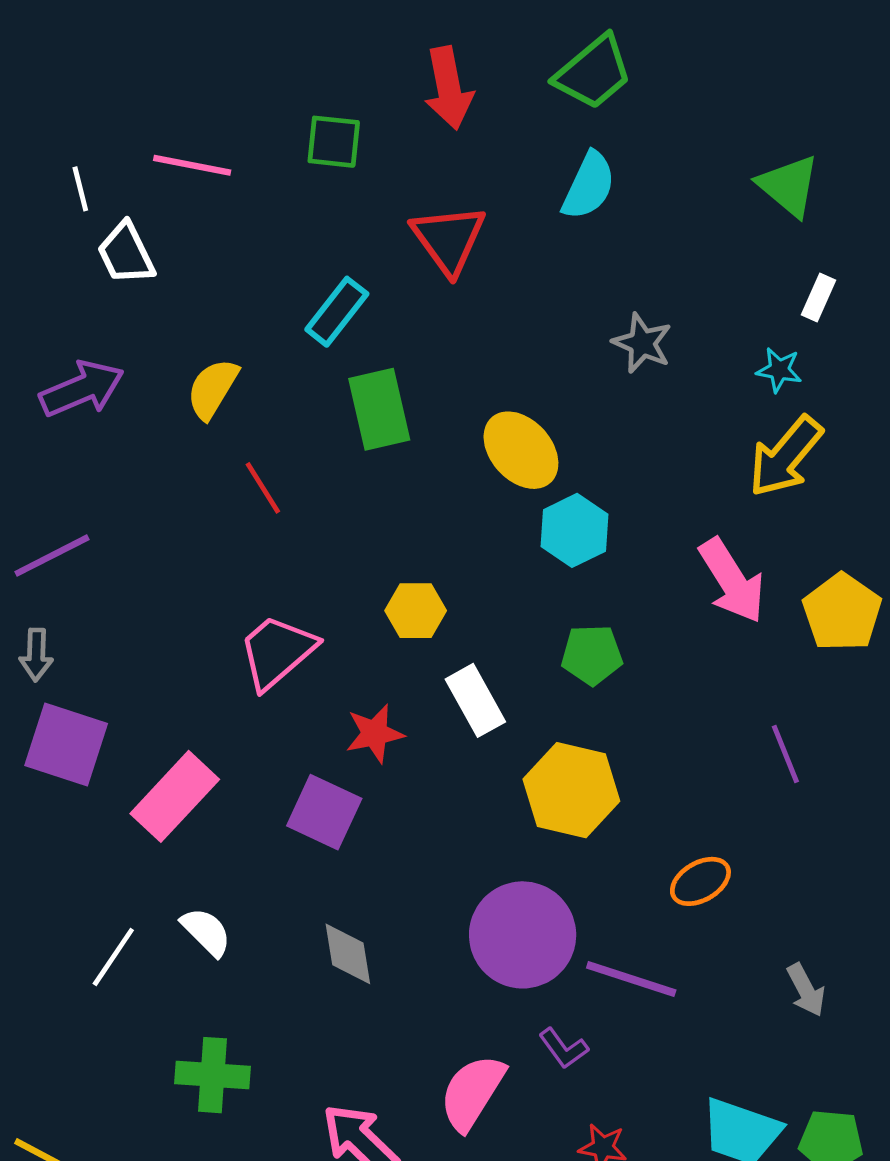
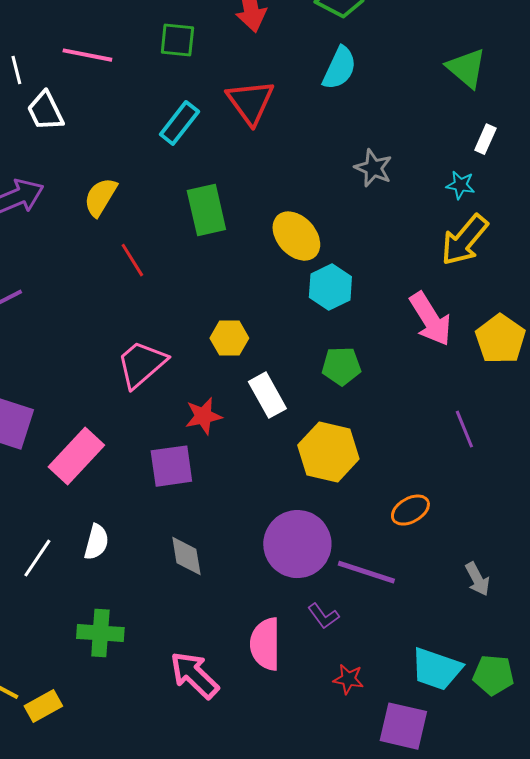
cyan rectangle: (337, 312) -> (179, 123), moved
purple square: (324, 812) -> (171, 466), turned -33
white semicircle: (206, 932) -> (96, 542), turned 60
pink semicircle: (472, 1092) -> (265, 644), turned -32

